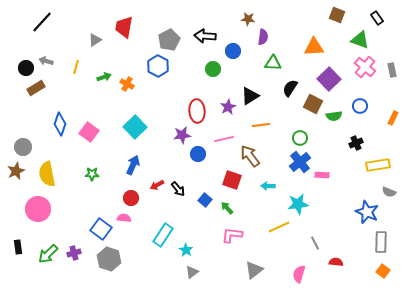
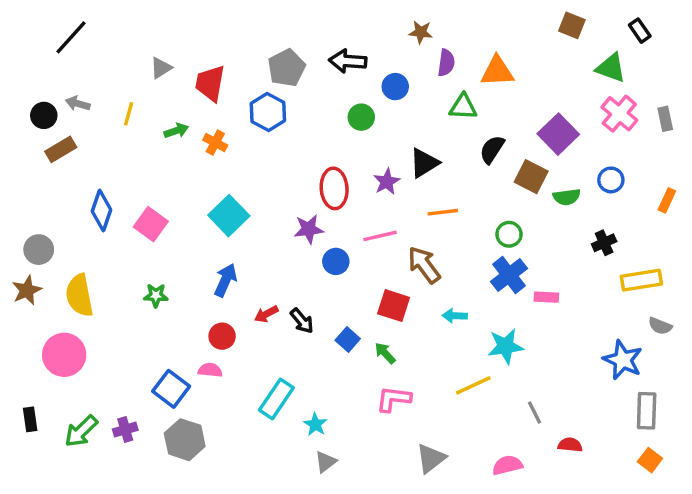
red trapezoid: (124, 27) -> (210, 83), moved
orange triangle: (314, 47) -> (497, 71), moved
pink semicircle: (299, 274) -> (507, 465), turned 60

